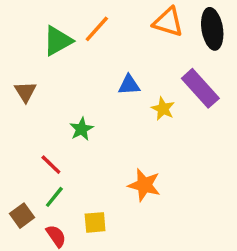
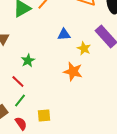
green star: (81, 129) -> (28, 60), moved
orange star: (144, 185) -> (73, 71), moved

